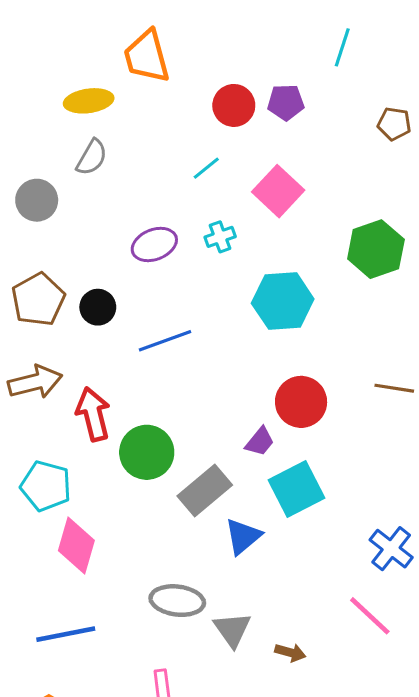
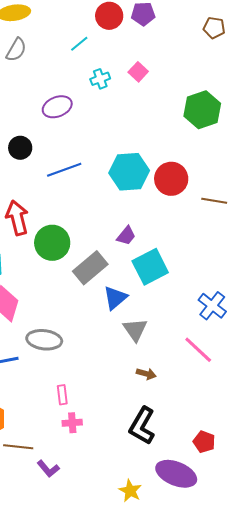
cyan line: (206, 168) -> (79, 44), moved
pink square: (278, 191) -> (138, 72), size x0.6
cyan cross: (220, 237) -> (100, 79), moved
cyan hexagon: (283, 301) -> (129, 172), moved
red circle: (301, 402) -> (171, 179), moved
gray ellipse: (177, 601) -> (44, 340), moved
gray triangle: (232, 630) -> (135, 330), moved

